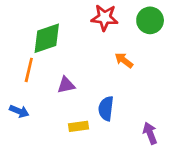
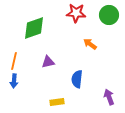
orange line: (29, 70) -> (14, 61), moved
blue arrow: (19, 111) -> (14, 81), turned 72
yellow rectangle: (78, 126) -> (57, 102), moved

